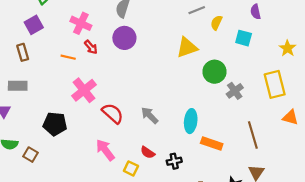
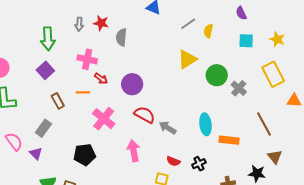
purple circle: (124, 38) -> (132, 84), moved
cyan square: (244, 38) -> (246, 41), moved
brown rectangle: (23, 52) -> (58, 101), moved
gray rectangle: (18, 86) -> (43, 128), turned -42
red semicircle: (113, 113) -> (145, 115), moved
pink arrow: (105, 150) -> (133, 151), moved, turned 40

